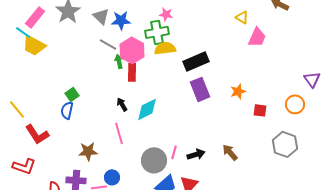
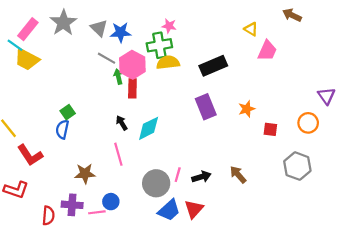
black rectangle: (196, 61) -> (213, 66), moved

